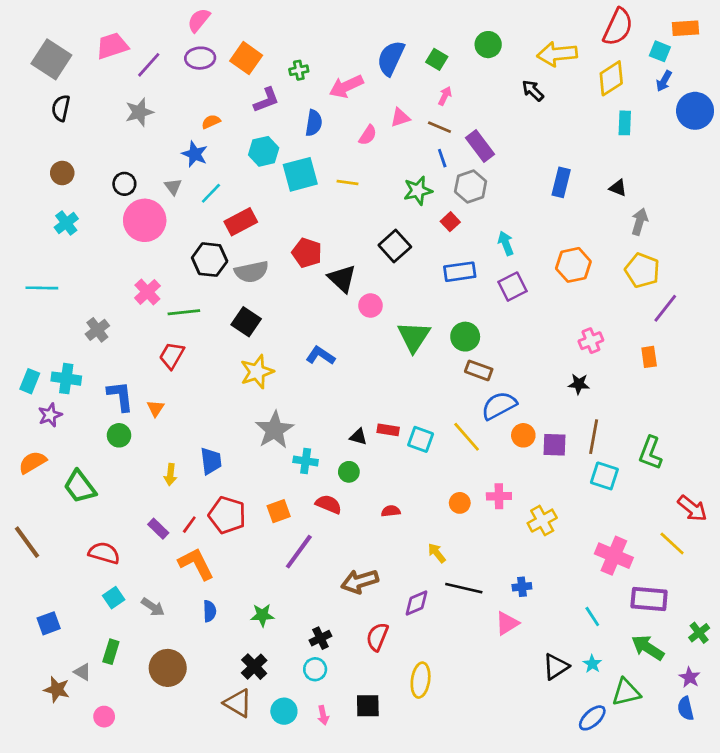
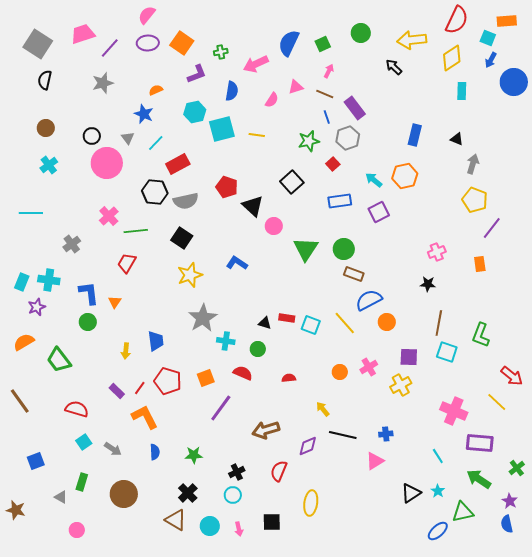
green square: (437, 59) -> (323, 44), turned 35
cyan arrow: (506, 243) -> (374, 180), turned -30
orange hexagon: (573, 265) -> (405, 176), moved
purple square: (554, 445) -> (409, 357), moved
pink cross: (499, 496) -> (369, 367), turned -30
brown star: (57, 690) -> (16, 510), moved

